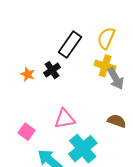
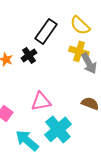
yellow semicircle: (106, 38) -> (80, 25), turned -70

